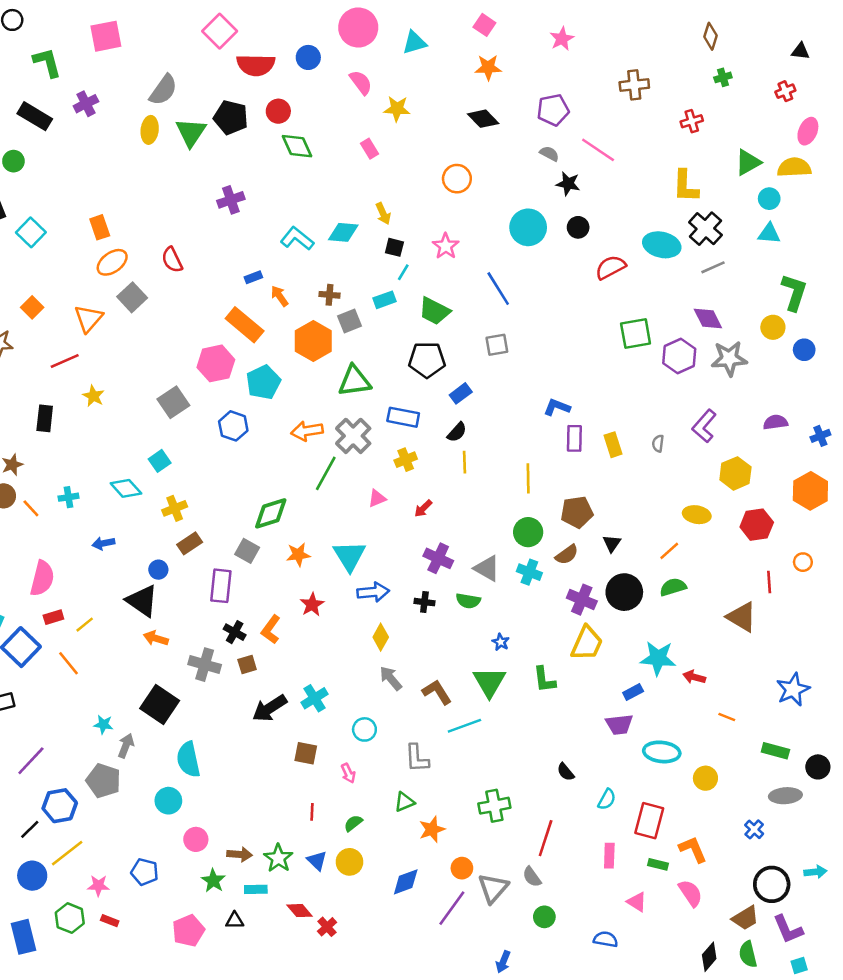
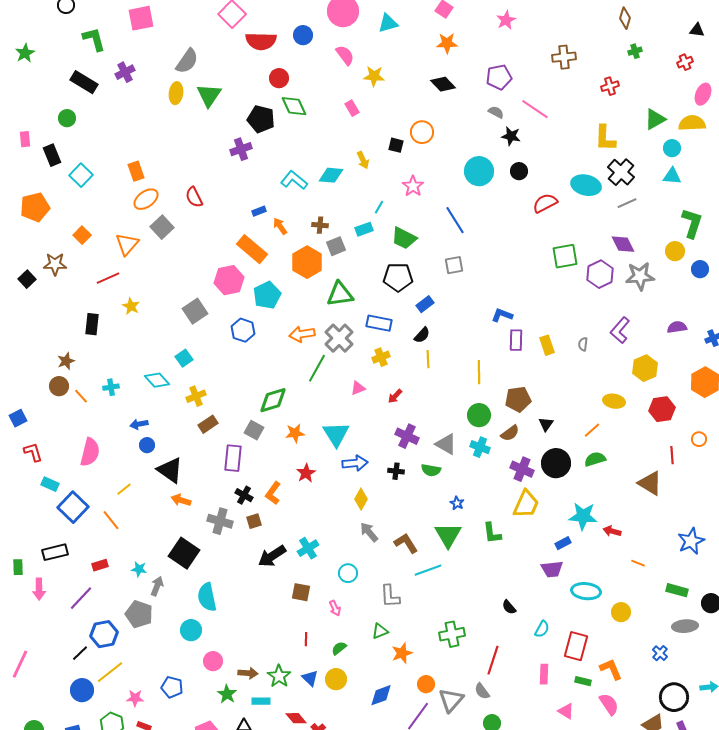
black pentagon: (231, 117) -> (261, 119), moved
black square: (394, 247) -> (396, 145), moved
blue circle: (158, 570) -> (147, 445), moved
red rectangle: (53, 617) -> (100, 565), moved

